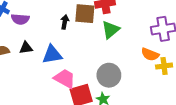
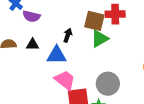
black arrow: (65, 22) -> (68, 35), moved
green triangle: (111, 30) -> (100, 39), moved

